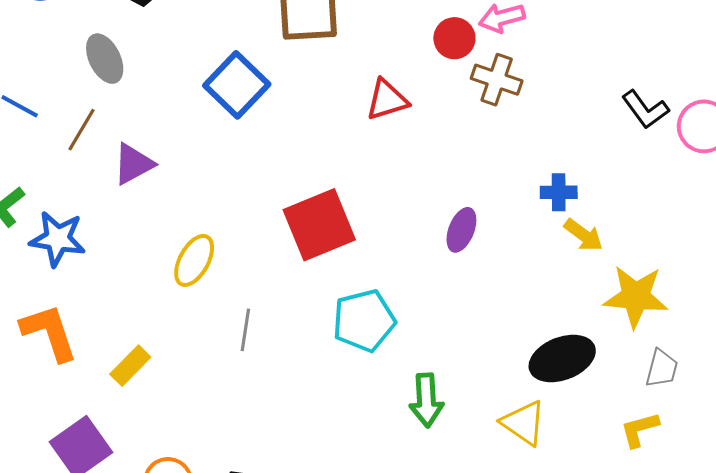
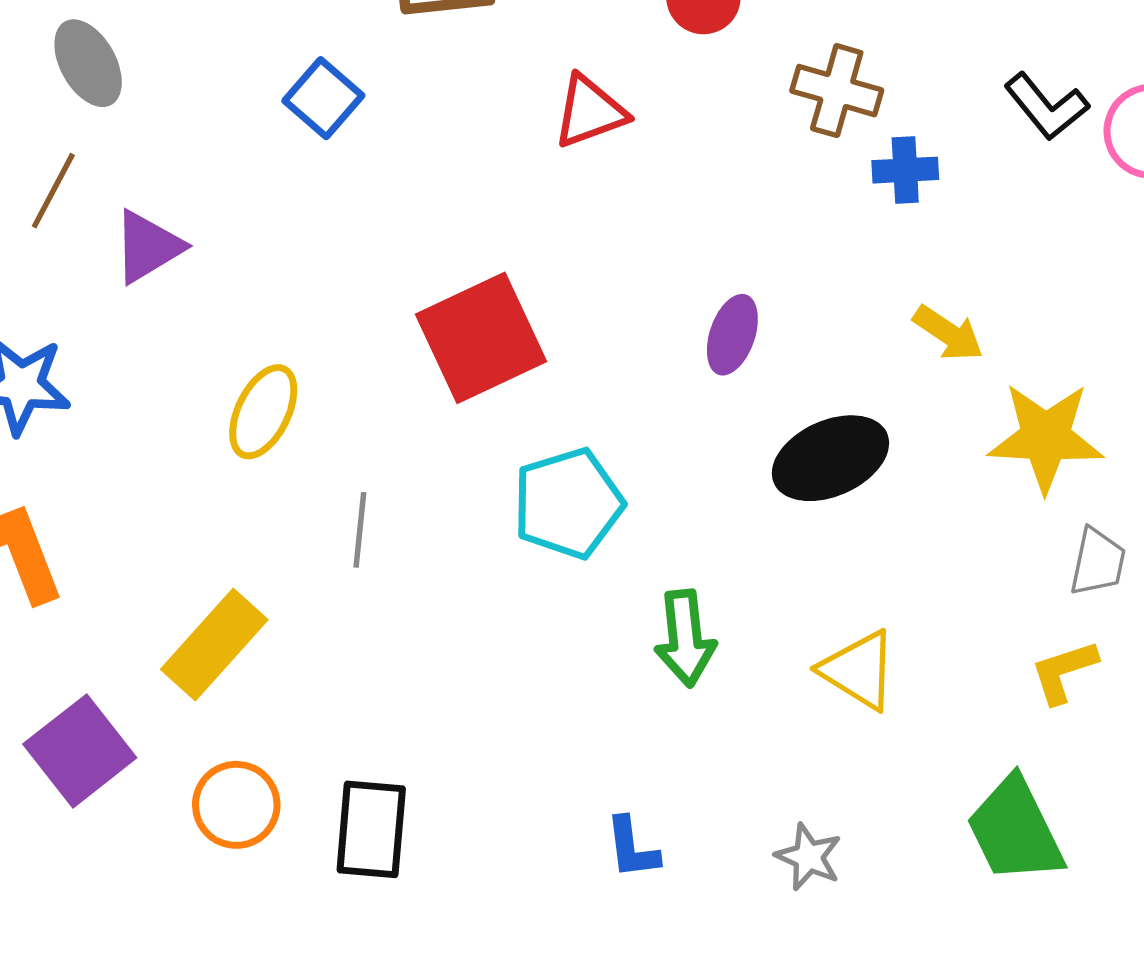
brown cross: (497, 80) -> (837, 91), moved
blue square: (237, 85) -> (323, 98), size x0.7
blue cross: (559, 192) -> (905, 170), moved
black ellipse: (562, 358) -> (830, 458), moved
yellow rectangle: (130, 366) -> (214, 645), moved, size x1.5

